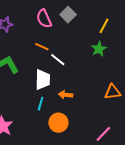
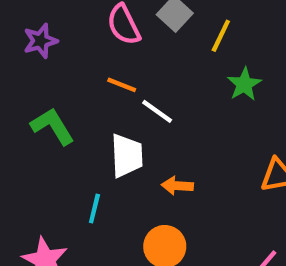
yellow line: (104, 26) -> (221, 36), moved
cyan line: (41, 104) -> (94, 208), moved

